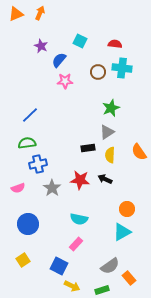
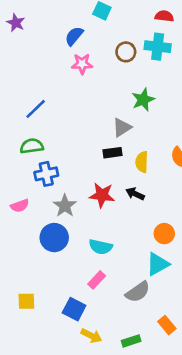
red semicircle: (115, 44) -> (164, 16), moved
purple star: (41, 46) -> (16, 23), moved
gray triangle: (107, 132) -> (122, 127), moved
blue circle: (28, 224) -> (54, 238), moved
yellow square: (23, 260) -> (26, 301), turned 32
gray semicircle: (110, 266) -> (138, 292), moved

